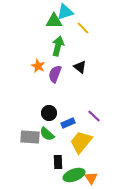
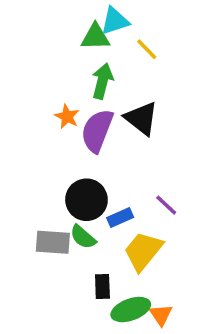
black triangle: (80, 67) -> (141, 118), size x1.5
purple semicircle: (55, 74) -> (97, 131), size x1.4
black circle: (49, 113) -> (86, 200), size x1.5

